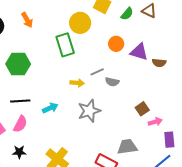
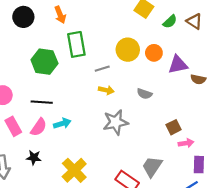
yellow circle: (80, 23) -> (128, 50), moved
green rectangle: (65, 45) -> (76, 44), moved
purple triangle: (139, 52) -> (178, 65), turned -36
gray line: (97, 72) -> (102, 69), moved
cyan arrow: (50, 108) -> (62, 123), moved
gray trapezoid: (127, 147) -> (152, 167), turned -55

